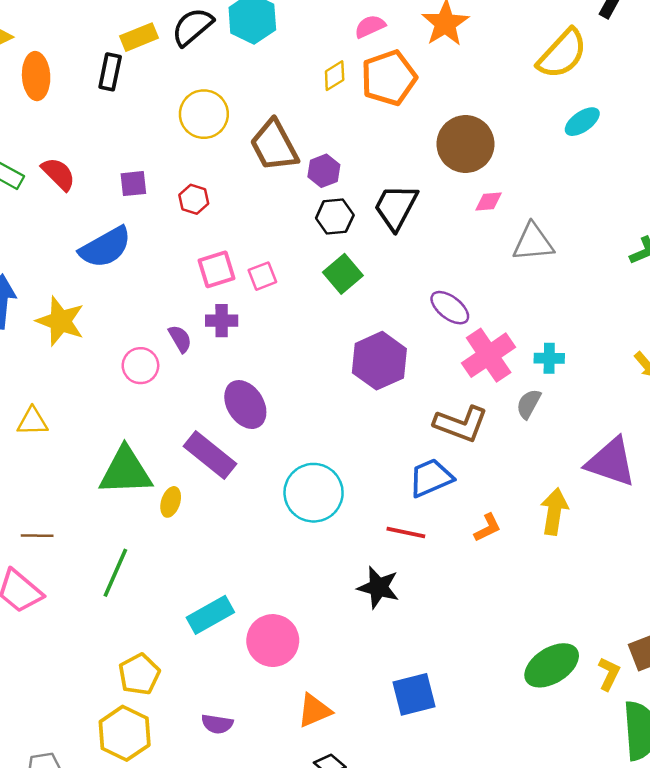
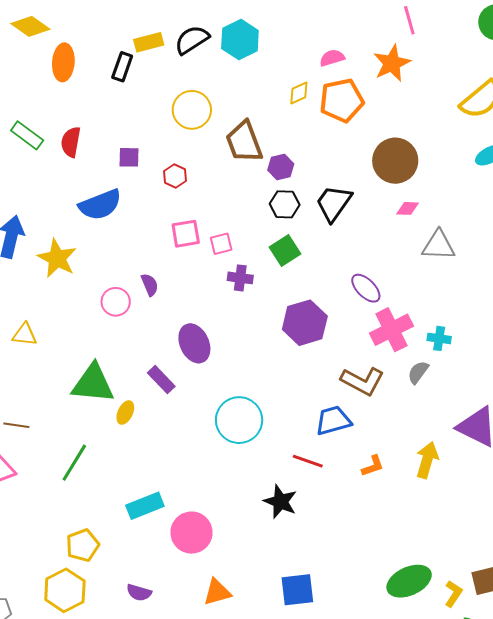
red semicircle: (58, 174) -> (71, 142), turned -132
purple cross: (222, 321) -> (240, 278), moved
purple rectangle: (210, 455) -> (161, 380), size x0.7

